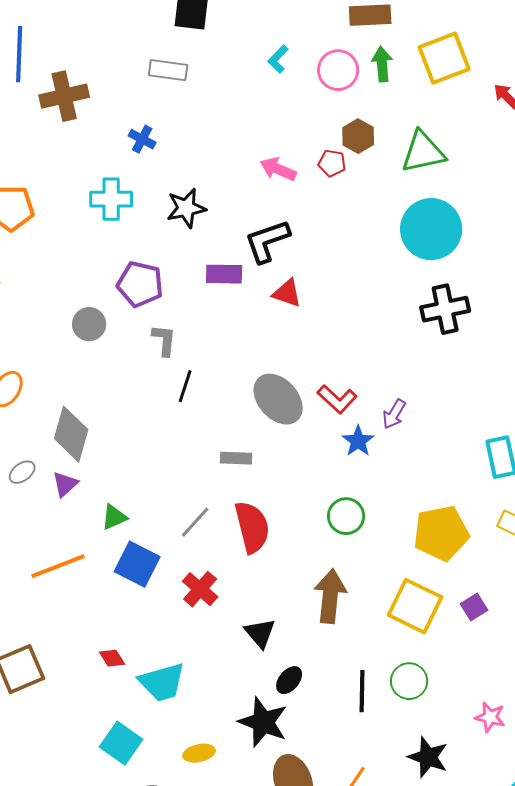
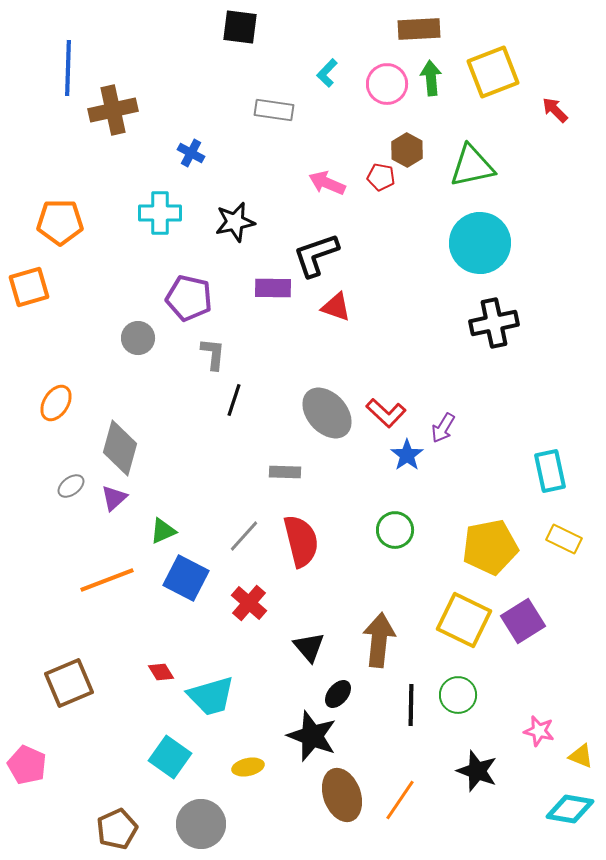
gray rectangle: (168, 70) -> (274, 110), moved
brown arrow: (330, 596) -> (379, 640), moved
purple square: (474, 607) -> (523, 621), size x1.6

